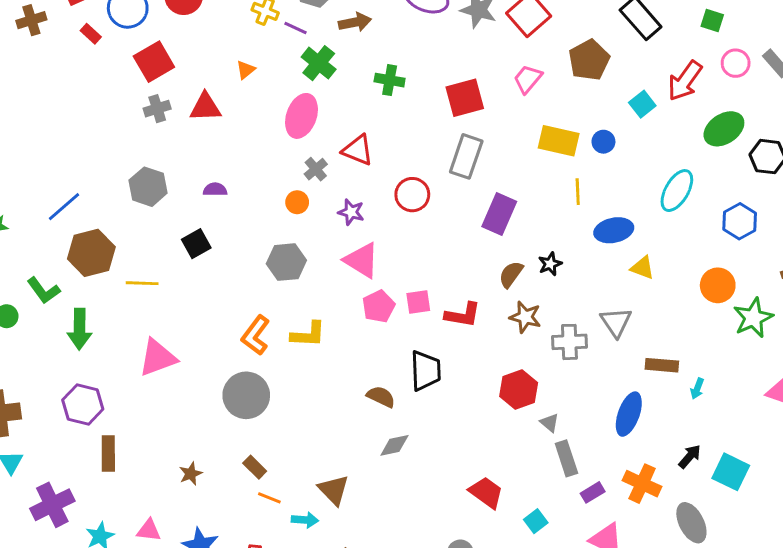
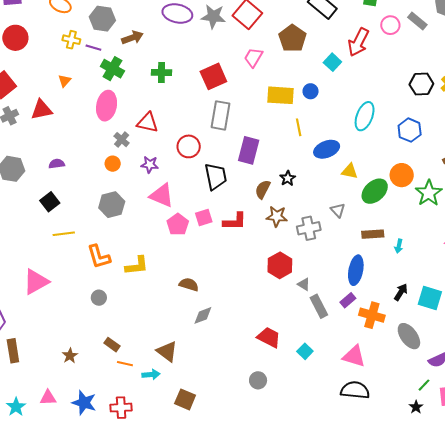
green ellipse: (724, 129) -> (375, 191), moved
yellow line: (142, 283) -> (64, 234), moved
gray triangle: (616, 322) -> (338, 210), size x0.7
yellow L-shape: (308, 334) -> (137, 266), moved
orange L-shape: (256, 335) -> (99, 257), turned -44
black trapezoid: (426, 371) -> (216, 176), moved
gray circle: (246, 395) -> (99, 298), size x0.5
purple rectangle: (593, 492) -> (348, 300), moved

